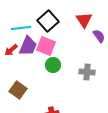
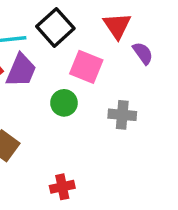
pink square: (46, 46) -> (86, 67), moved

